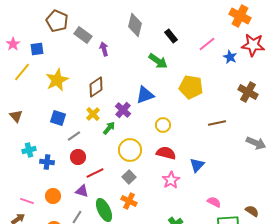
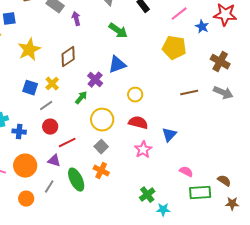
green arrow: (158, 61) -> (118, 31), moved
yellow pentagon: (191, 87) -> (174, 48), moved
yellow cross: (93, 114) -> (52, 84), moved
gray arrow: (256, 143) -> (223, 93), moved
orange circle: (53, 196) -> (25, 166), size x1.5

